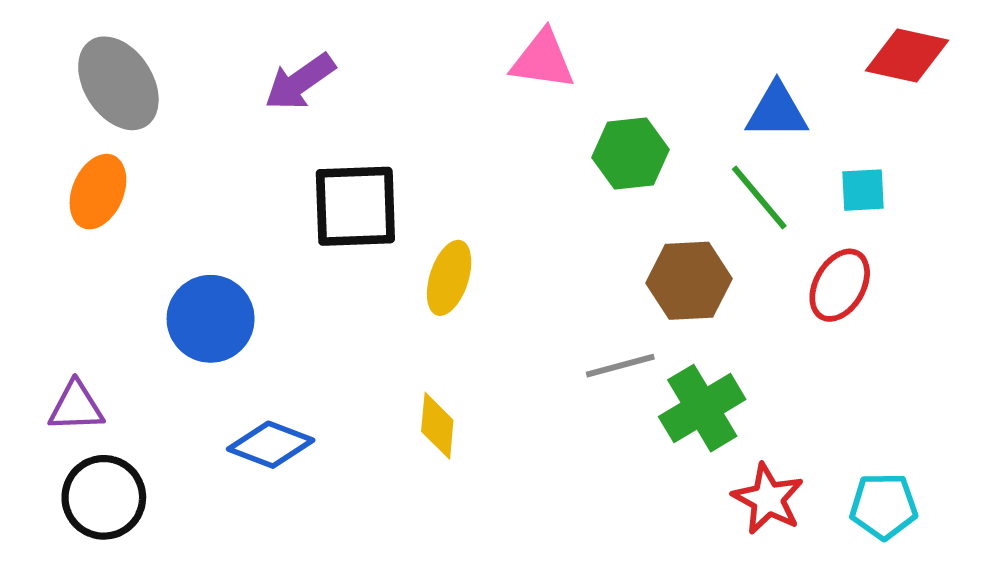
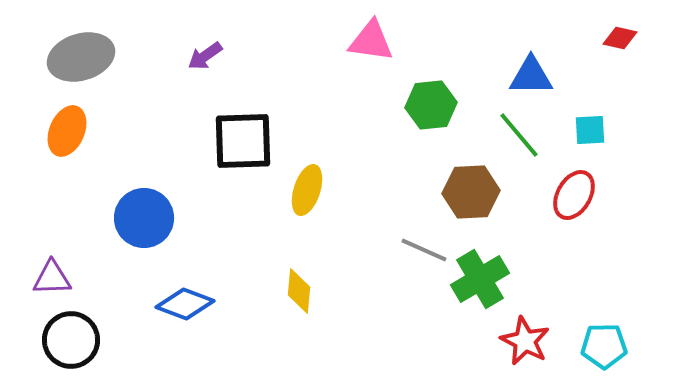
red diamond: (907, 56) -> (620, 38), size x0.6
purple arrow: (300, 82) -> (205, 56), size x0.7
gray ellipse: (118, 83) -> (81, 57), turned -74
gray line: (620, 366) -> (424, 250), turned 39

